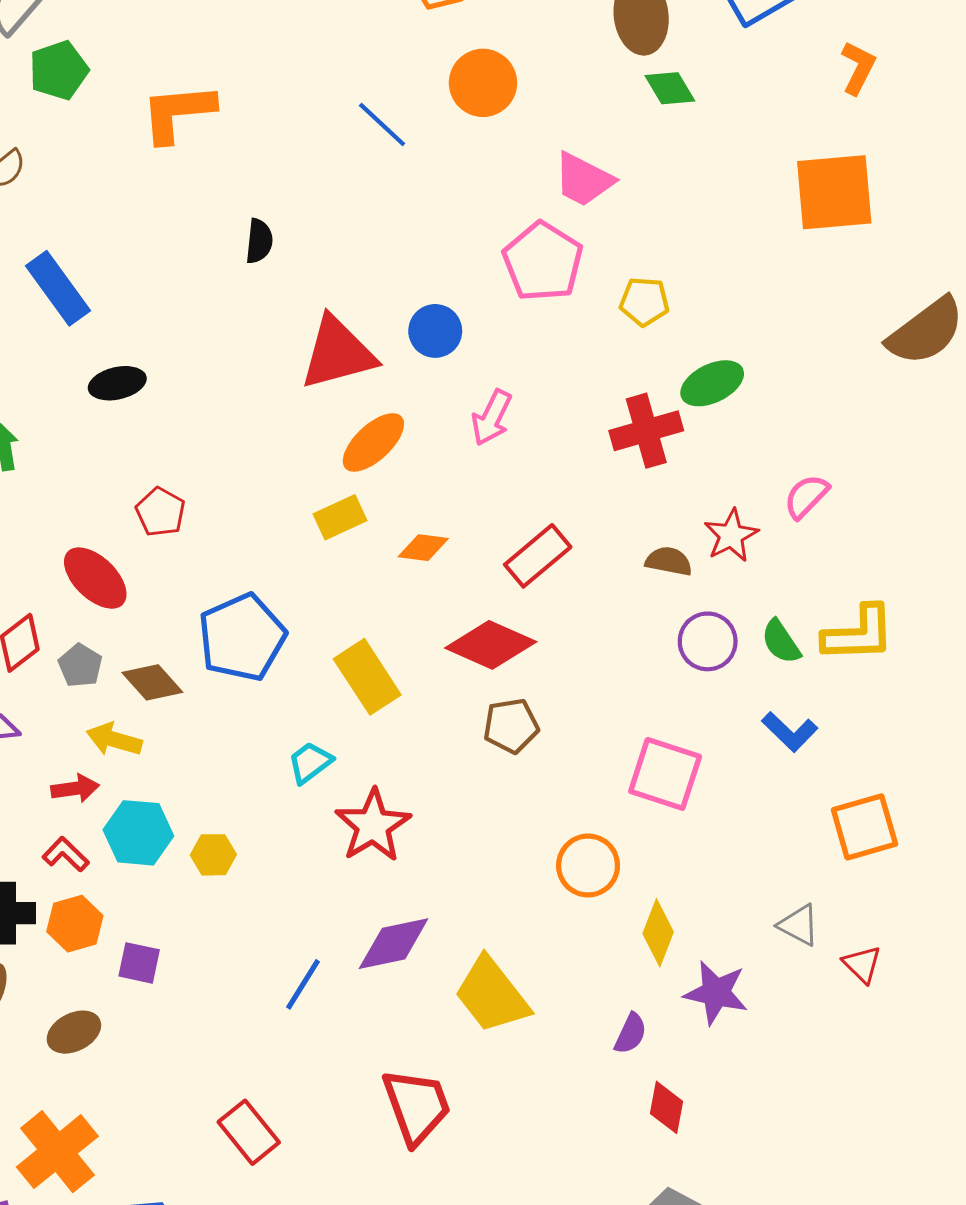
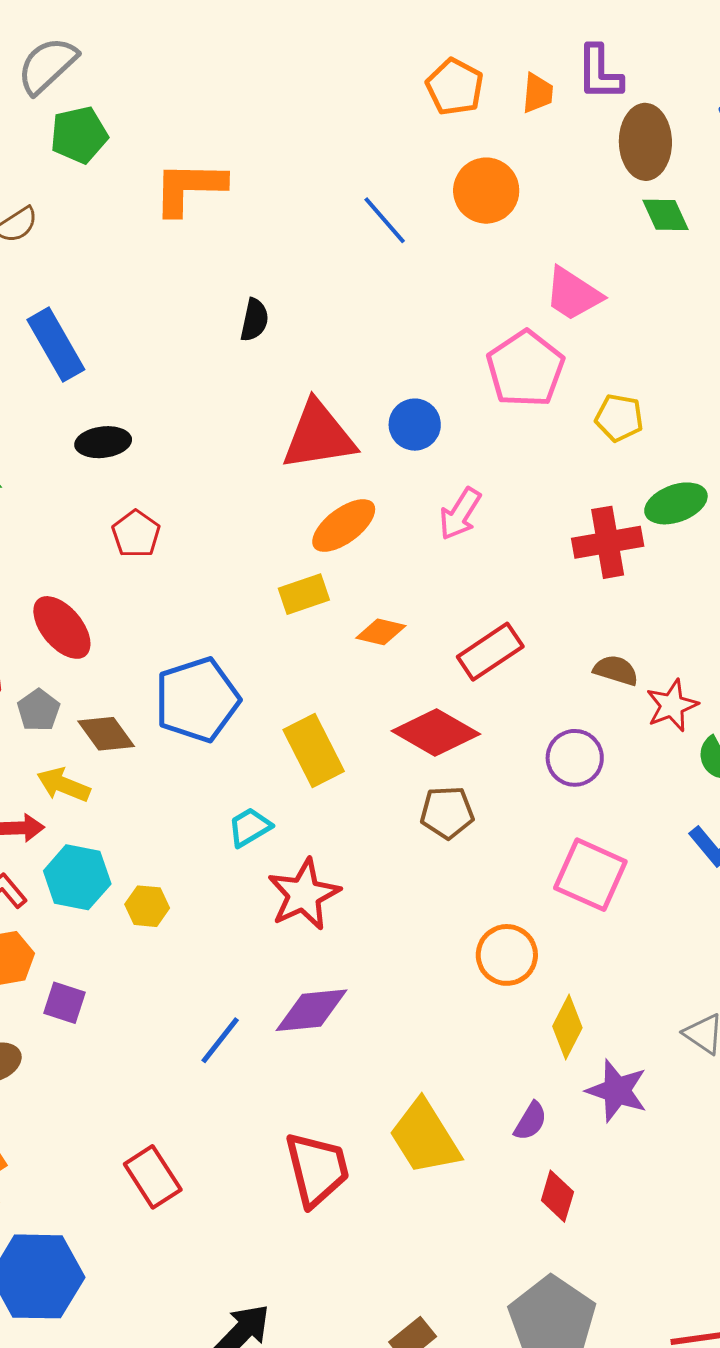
red pentagon: (160, 512) -> (136, 534), moved
red star: (731, 535) -> (672, 705), moved
purple circle: (708, 641) -> (575, 758), moved
yellow trapezoid: (492, 995) -> (425, 1137), moved

